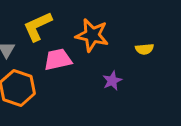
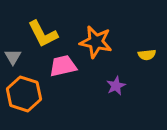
yellow L-shape: (38, 26) -> (43, 34), turned -92

